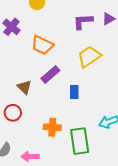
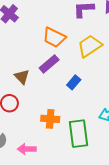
orange trapezoid: (42, 45) -> (54, 37), moved
blue rectangle: (74, 92) -> (74, 82), turned 40

